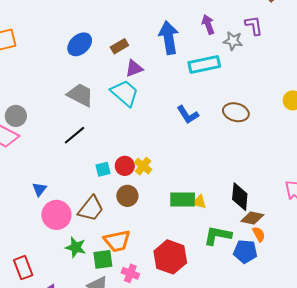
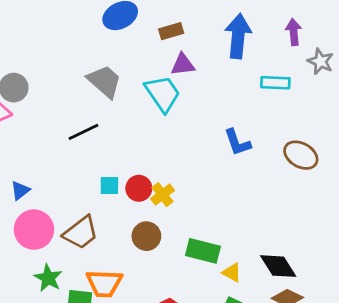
cyan rectangle: (204, 65) -> (275, 83), size x0.7
brown circle: (127, 196) -> (146, 236), moved
black diamond: (240, 197) -> (278, 266), turned -52
yellow triangle: (199, 202) -> (232, 272), moved

